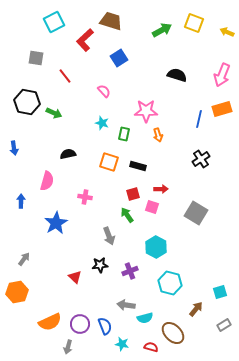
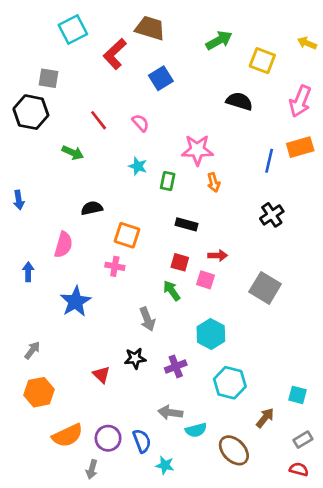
yellow square: (194, 23) -> (262, 61), moved
red line: (65, 76) -> (99, 120), moved
black hexagon: (27, 102) -> (31, 112), moved
orange square: (109, 162) -> (127, 235), moved
red square: (133, 194) -> (180, 262), turned 32
orange hexagon: (17, 292) -> (39, 392), moved
cyan square: (220, 292) -> (298, 395), turned 32
red semicircle: (151, 347) -> (299, 469), moved

